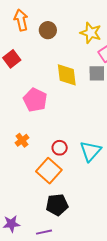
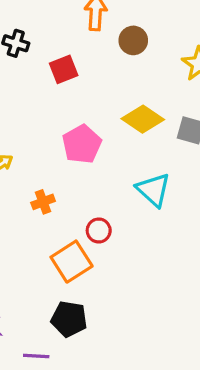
yellow diamond: (67, 75) -> (143, 119), turned -65
cyan triangle: (90, 151) -> (153, 190), moved, turned -45

